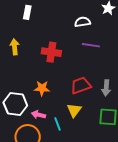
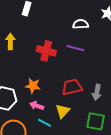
purple line: (91, 45) -> (75, 48), moved
pink arrow: (38, 115) -> (37, 106), moved
cyan line: (57, 124) -> (45, 123), turned -48

